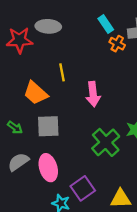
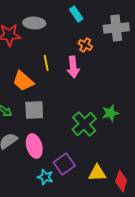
cyan rectangle: (106, 24) -> (76, 14), moved
orange cross: (117, 44) -> (85, 45), moved
pink arrow: (93, 94) -> (73, 67), moved

